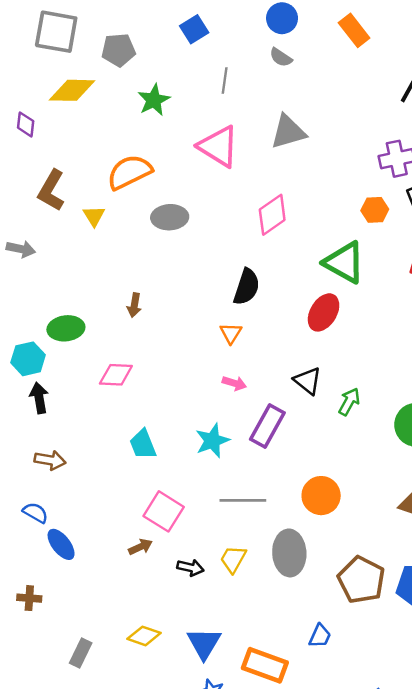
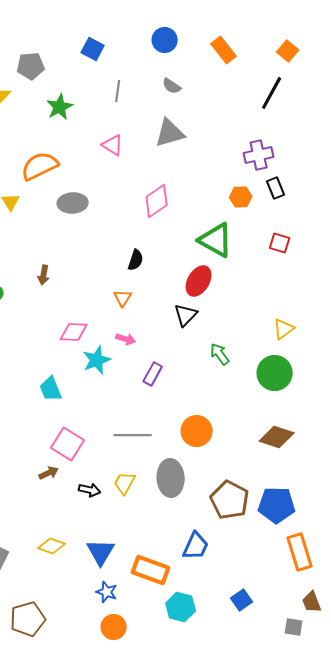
blue square: (194, 29) -> (93, 49), turned -30
gray semicircle: (281, 57) -> (172, 86), moved
pink triangle: (219, 146) -> (113, 145), size x0.6
black semicircle: (247, 287) -> (136, 260), size x0.7
pink diamond: (116, 375) -> (74, 332), moved
black triangle: (308, 381) -> (186, 315), moved, turned 35
green arrow: (349, 402) -> (220, 354), turned -65
purple rectangle: (267, 426) -> (153, 374), size x0.7
cyan star: (212, 441) -> (97, 360), moved
blue trapezoid: (320, 636) -> (196, 546), size x1.4

